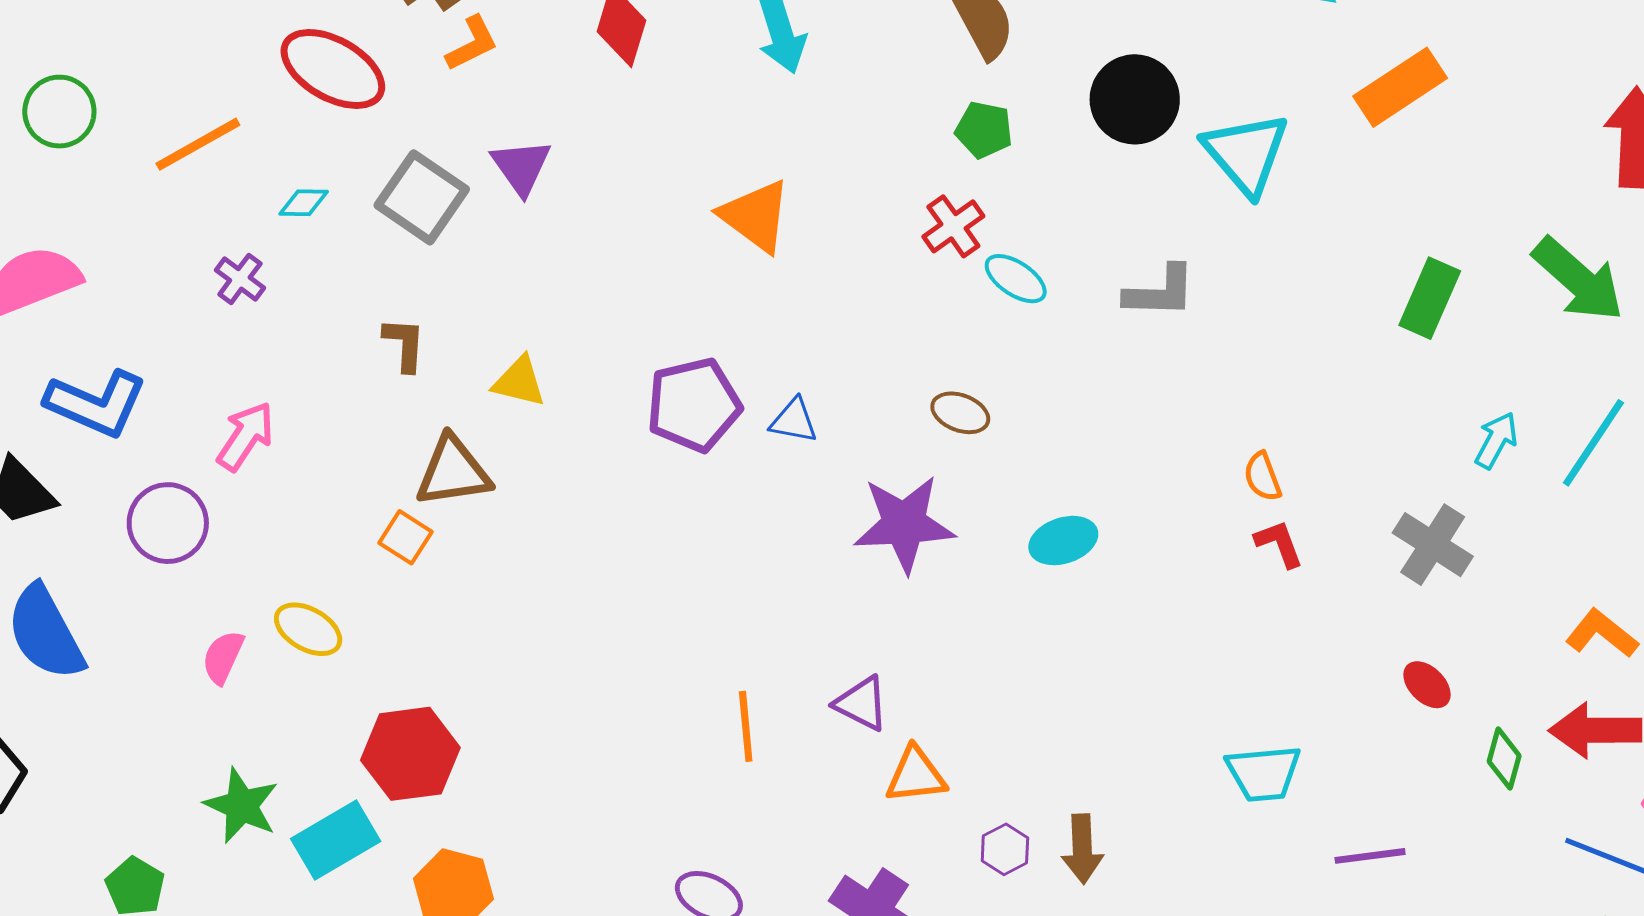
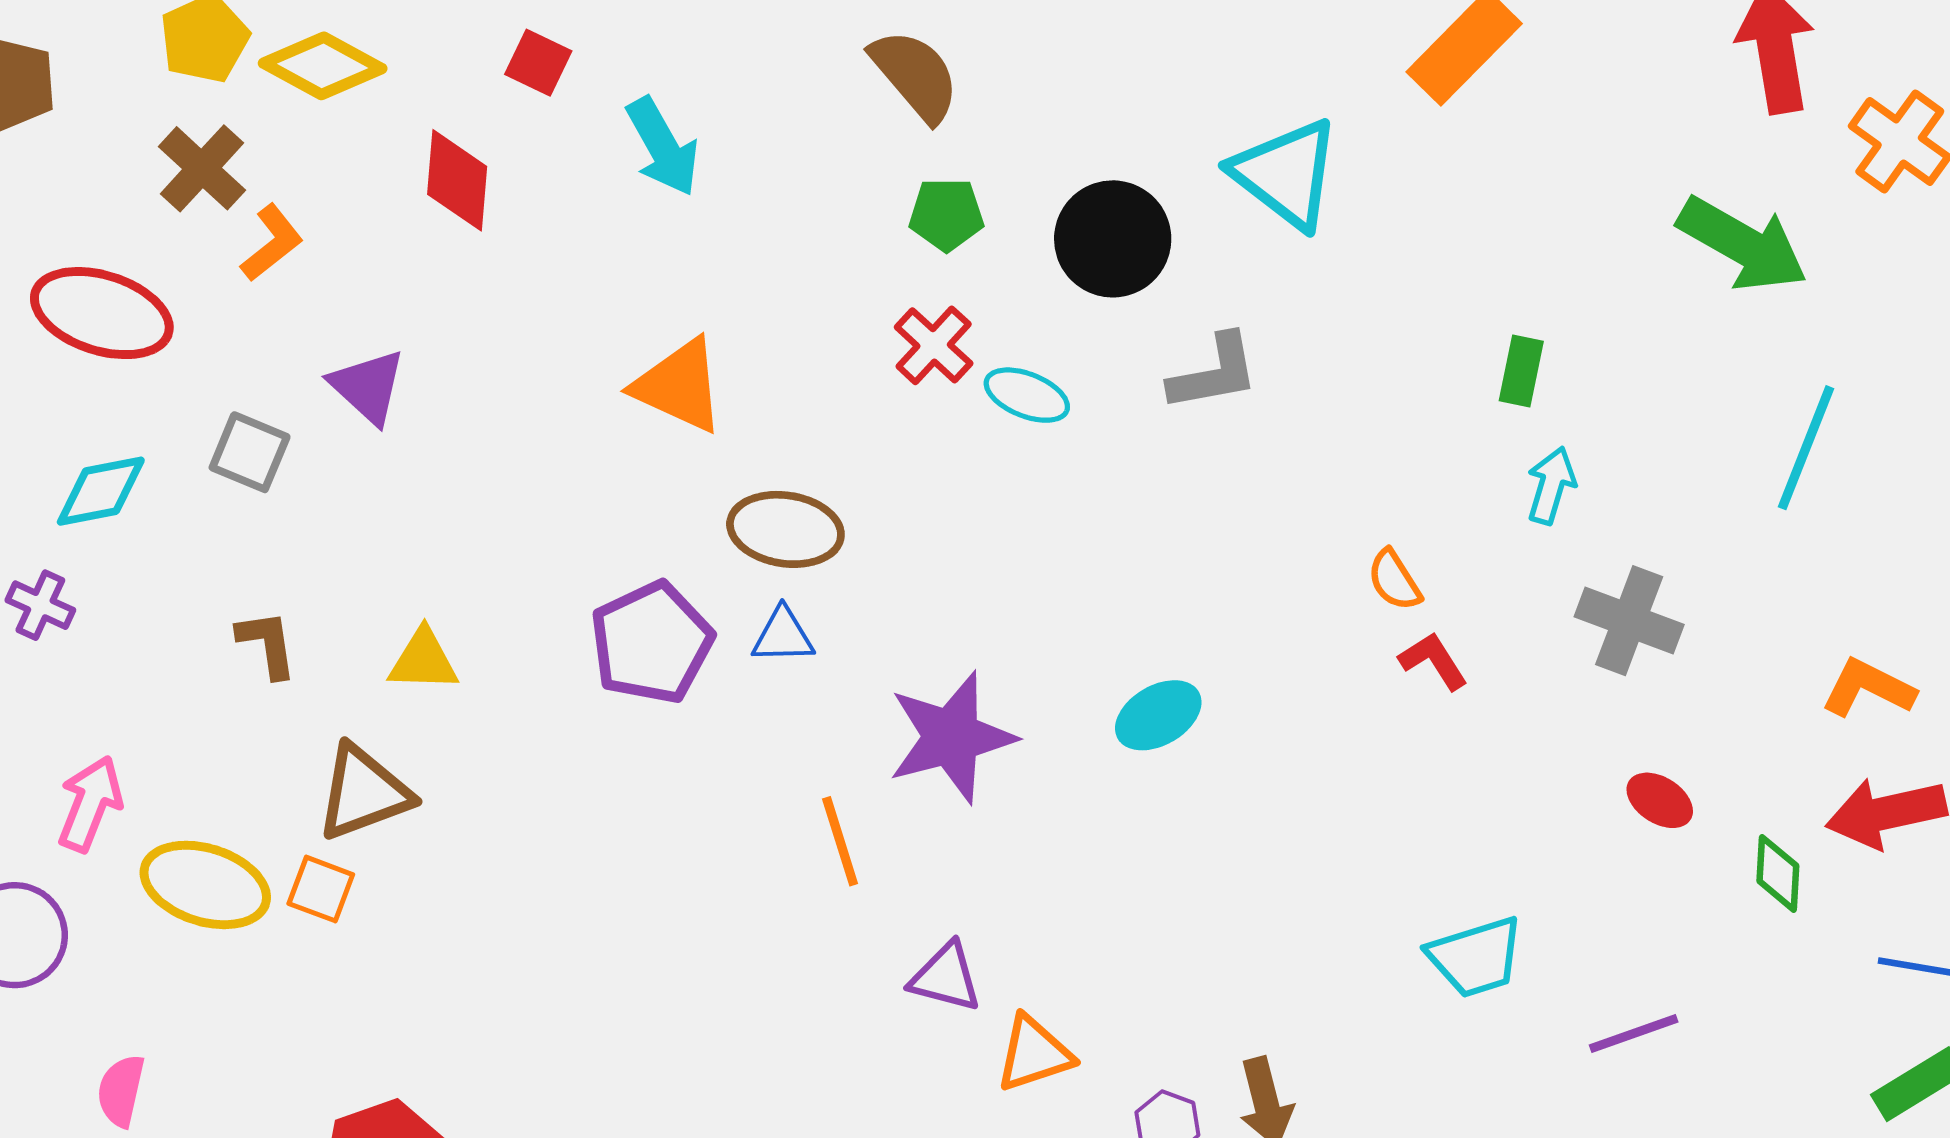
black circle: (1135, 99) -> (1113, 239), moved
gray square: (422, 197) -> (250, 452), size x0.7
cyan diamond: (304, 203) -> (101, 491), size x1.5
green rectangle: (1430, 298) -> (1521, 371), moved, size x0.7
brown ellipse: (960, 413) -> (785, 529), moved, size x1.5
cyan arrow: (1496, 440) -> (1551, 485), moved
yellow ellipse: (308, 629) -> (205, 885), moved, size x1.4
orange line: (746, 726) -> (840, 841), moved

